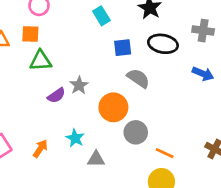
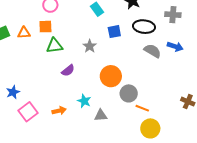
gray semicircle: (138, 78) -> (152, 51), moved
gray star: (79, 85) -> (90, 46), moved
orange arrow: (40, 149) -> (59, 111), turned 48
orange line: (165, 153) -> (142, 108), moved

